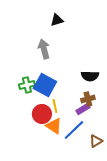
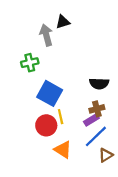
gray arrow: (44, 49) -> (46, 35), moved
green cross: (27, 85) -> (30, 63), moved
orange triangle: (54, 126) -> (63, 150), moved
blue line: (74, 130) -> (96, 136), moved

